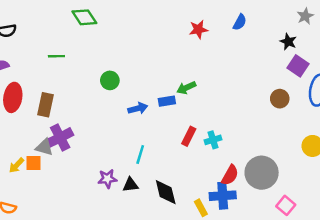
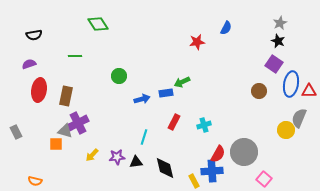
red star: (198, 29) -> (197, 42), moved
black star: (288, 42) -> (278, 41), moved
red rectangle: (189, 136) -> (174, 122), moved
yellow arrow: (16, 165) -> (92, 155), moved

